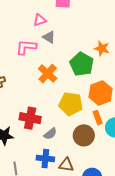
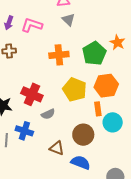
pink L-shape: (26, 47) -> (32, 25), moved
orange cross: (48, 74) -> (59, 55), turned 30
brown circle: (84, 135) -> (83, 135), moved
blue cross: (45, 159) -> (24, 131), moved

